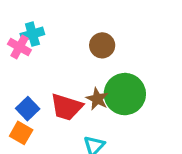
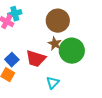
brown circle: (102, 45) -> (58, 21), size x1.5
brown star: (97, 99) -> (55, 44), moved

